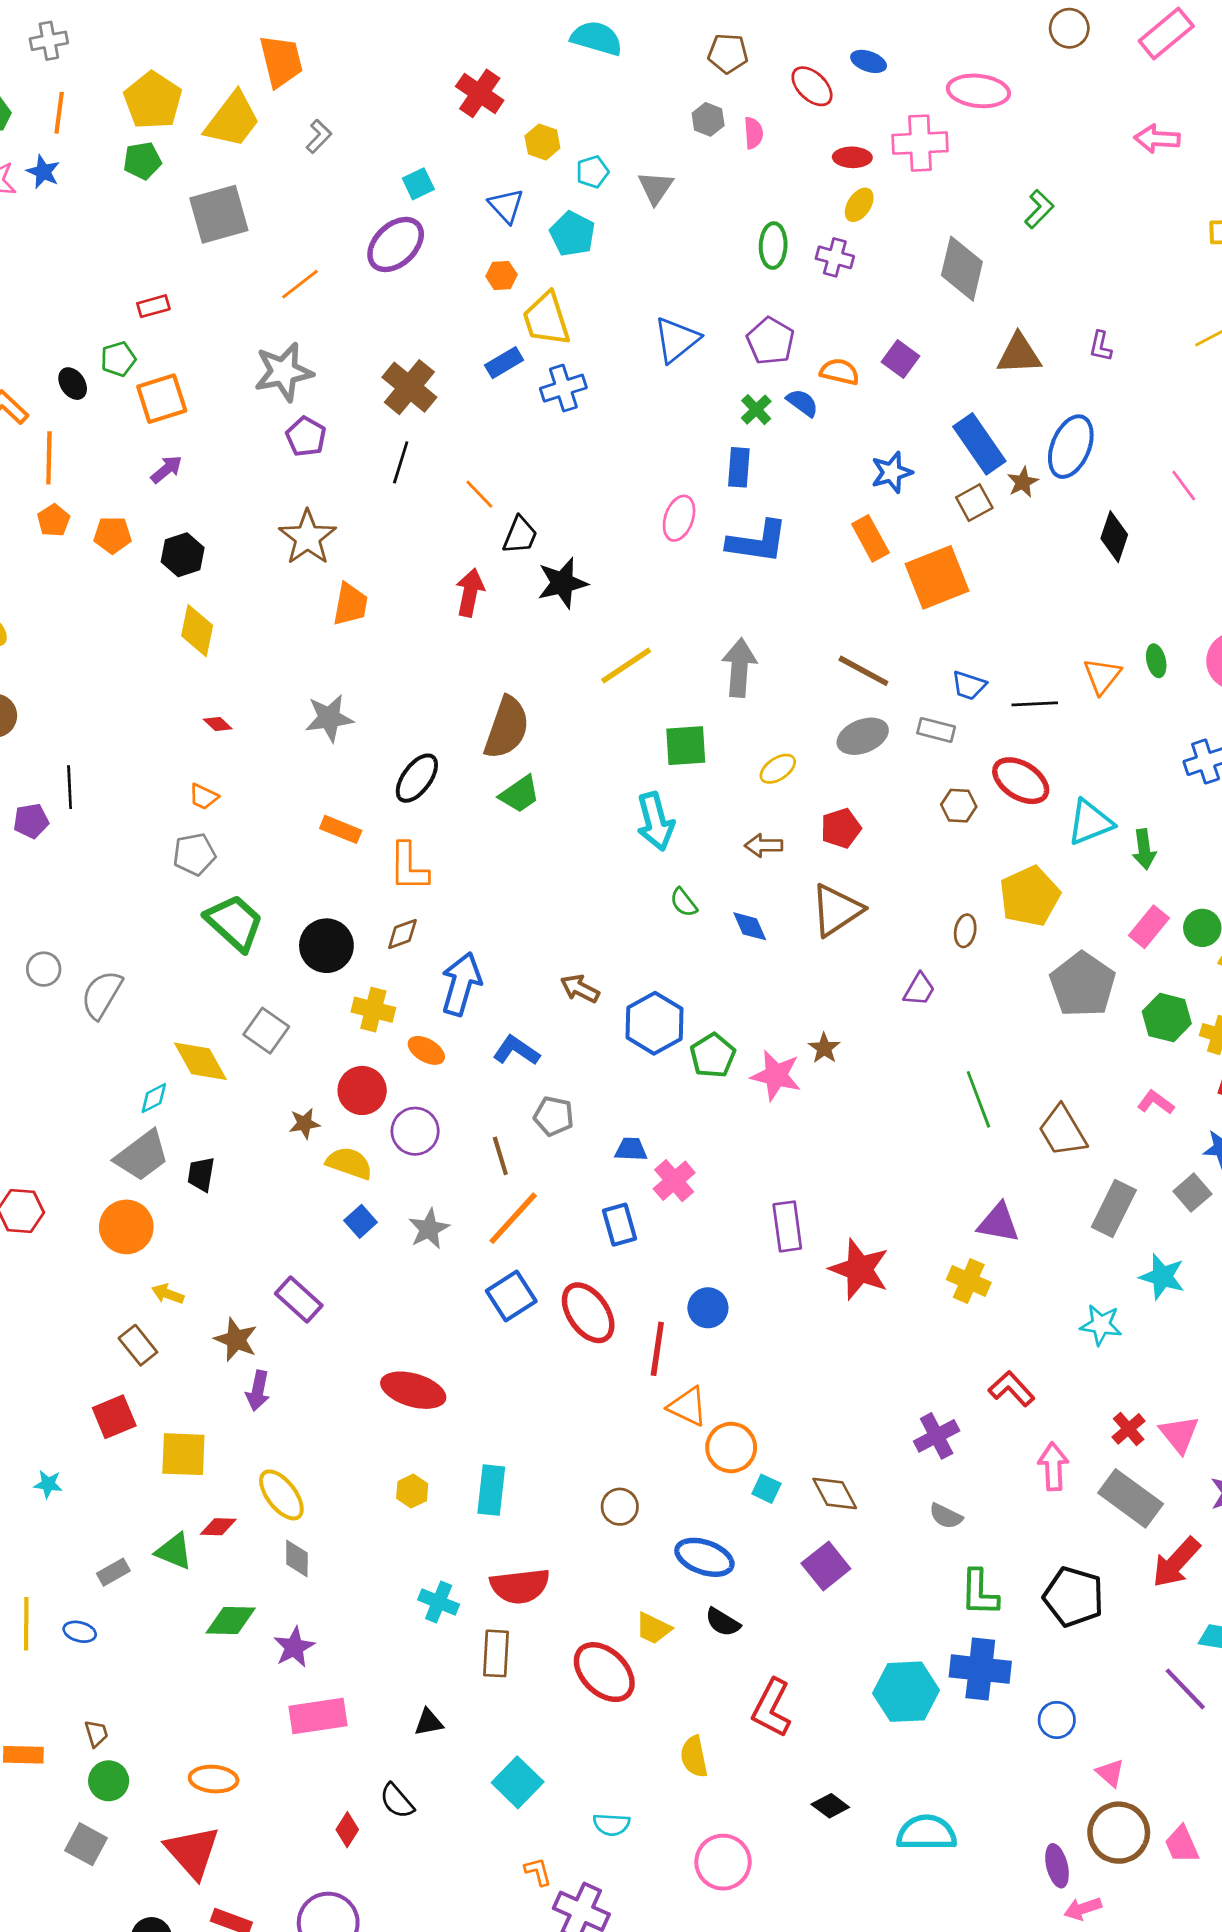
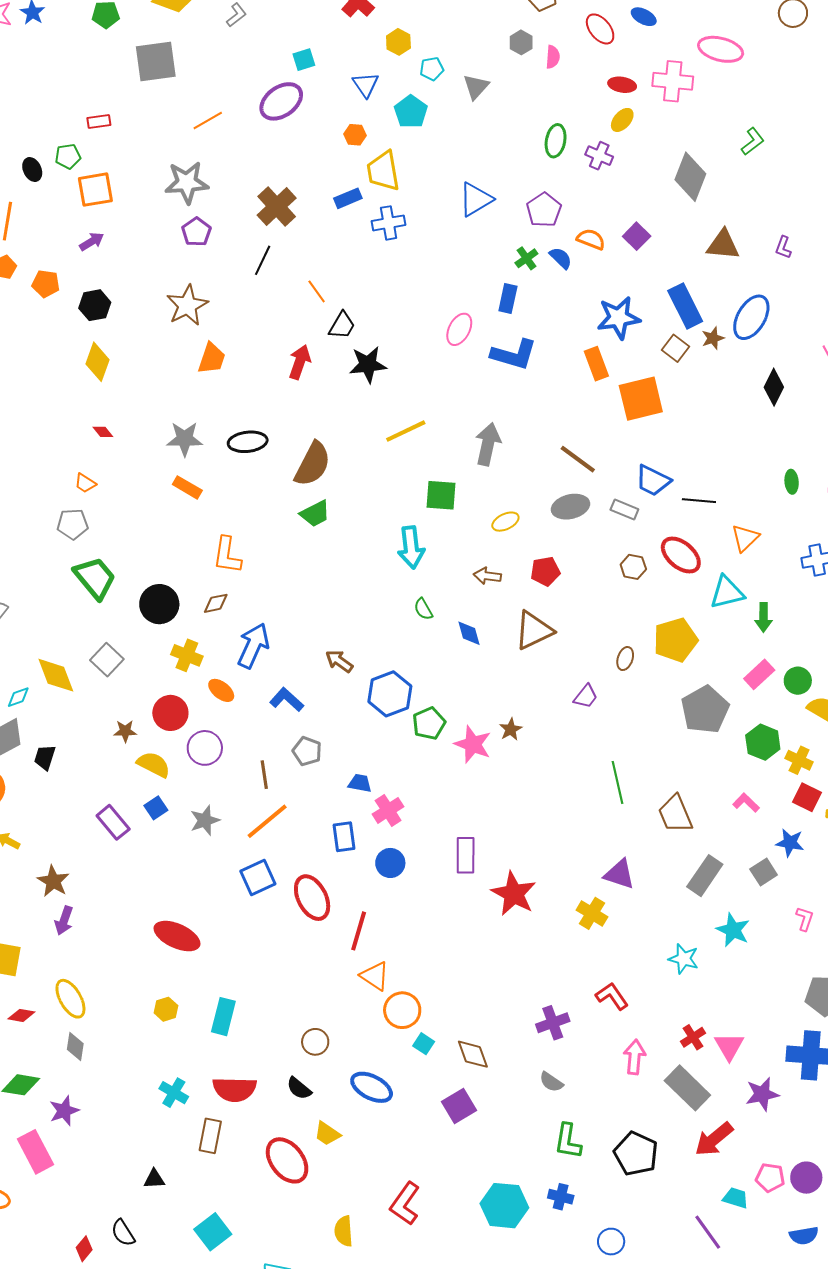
blue star: (892, 472) -> (619, 318), size x1.4
brown square: (974, 503) -> (676, 348), turned -32
orange triangle: (1102, 676) -> (745, 538), moved
blue trapezoid: (969, 685) -> (653, 480), size x1.4
black ellipse: (417, 778) -> (248, 442), moved, turned 39
orange rectangle: (341, 829) -> (187, 487), moved
purple rectangle: (299, 1300) -> (113, 822), moved
blue circle: (708, 1308) -> (390, 863), moved
black semicircle: (723, 1622) -> (299, 1088), moved
blue cross: (980, 1669) -> (561, 1197), size x0.6
pink rectangle: (318, 1716) -> (35, 1152), moved, turned 63

